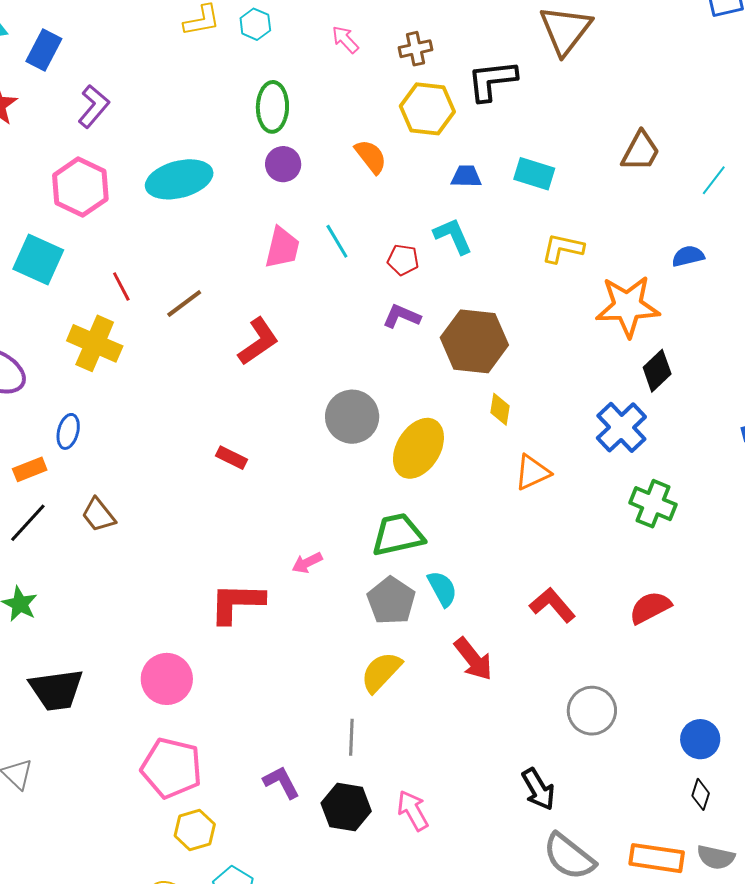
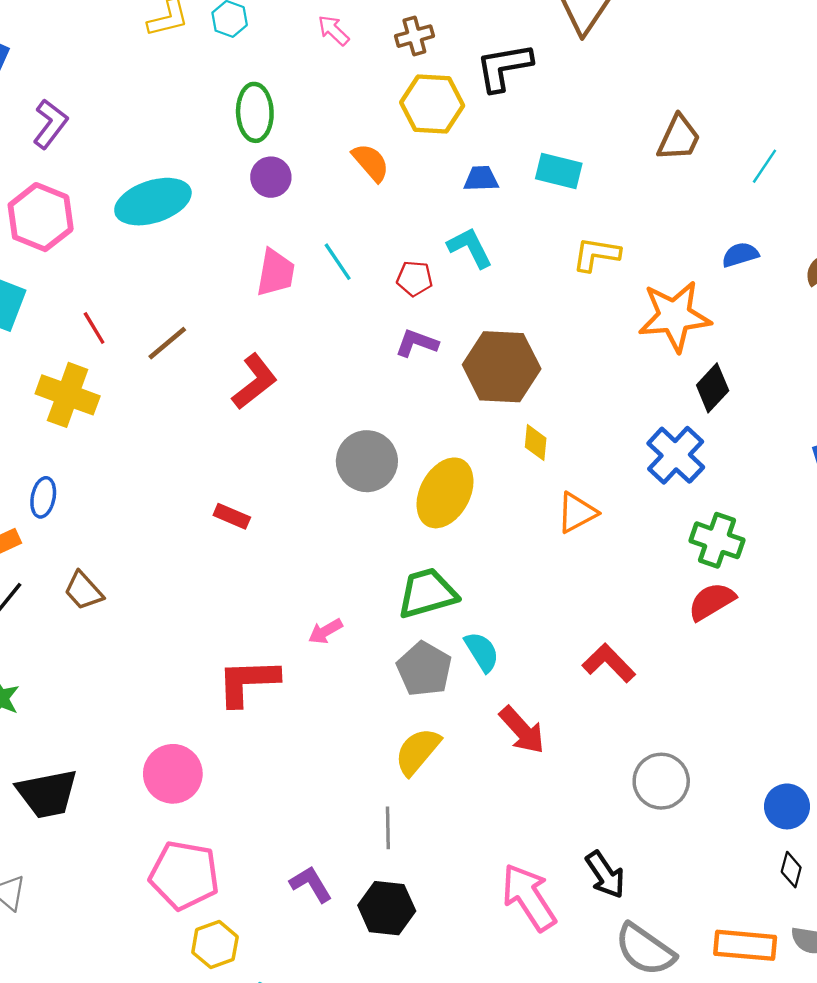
red semicircle: (650, 607) -> (712, 601), moved
pink arrow: (413, 811) -> (529, 897), moved, size x1.5

